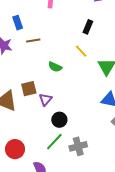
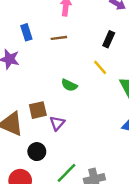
brown line: (33, 41) -> (59, 38), moved
black circle: (59, 120) -> (37, 152), moved

